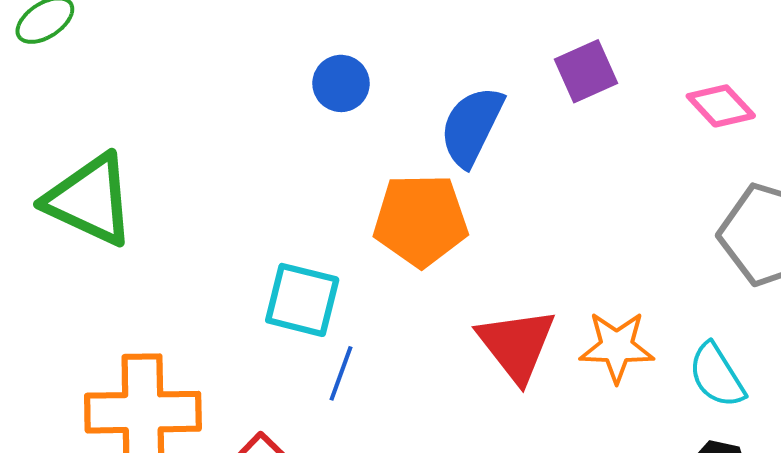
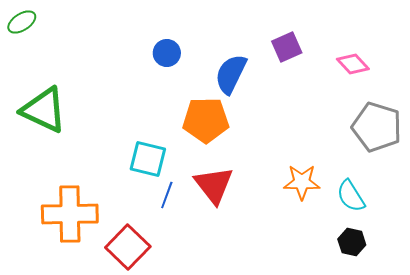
red triangle: (517, 345) -> (214, 185), moved

